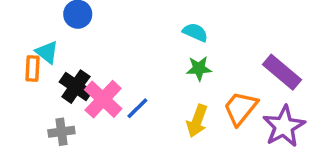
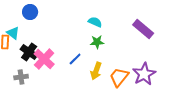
purple rectangle: (282, 72) -> (143, 29), moved
blue line: (137, 108) -> (75, 59), moved
orange trapezoid: (240, 108) -> (119, 77), moved

